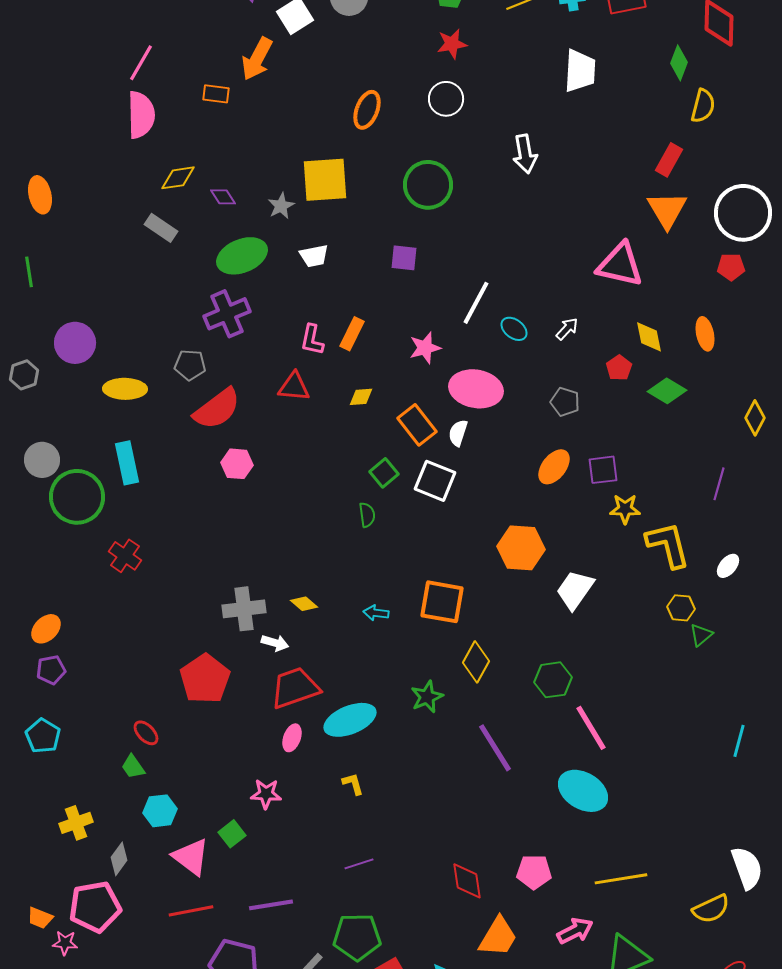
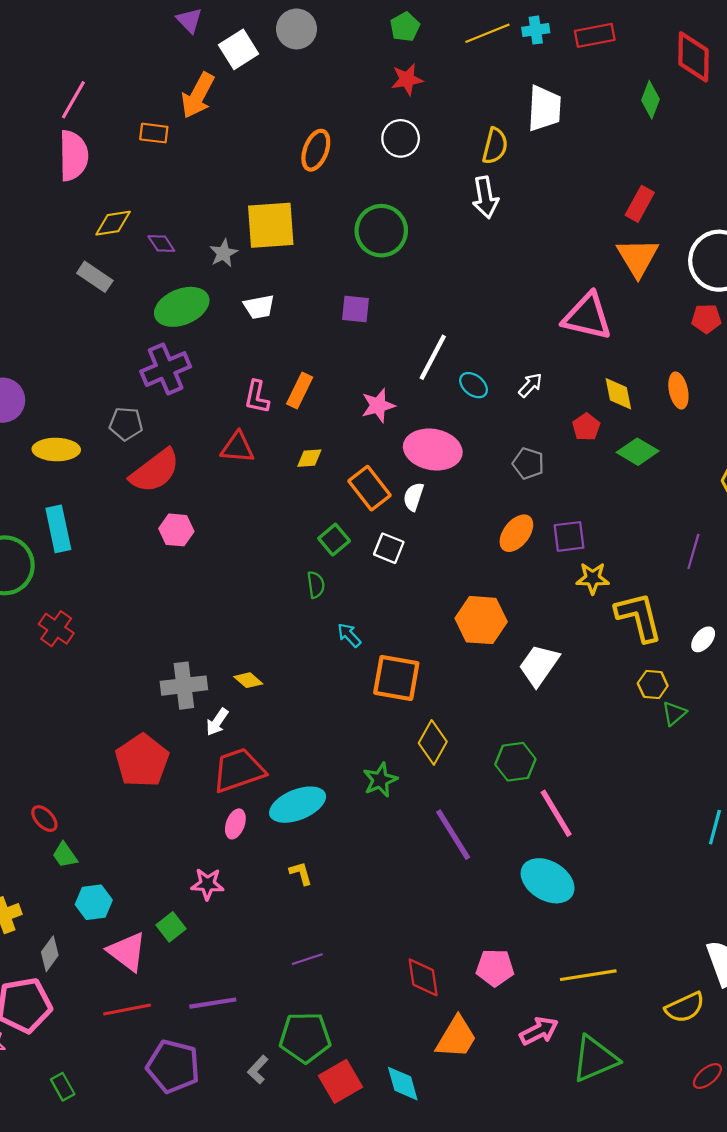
yellow semicircle: (703, 106) -> (495, 146), moved
white square: (435, 481) -> (389, 548), size x0.7
cyan arrow: (376, 613) -> (349, 635), moved, turned 40
white arrow: (275, 643) -> (217, 722), turned 108
red ellipse: (146, 733) -> (44, 819), moved

